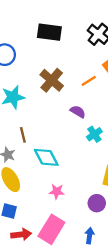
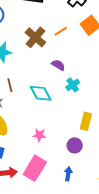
orange line: (89, 81) -> (61, 31), moved
cyan diamond: (46, 157) -> (41, 93), moved

